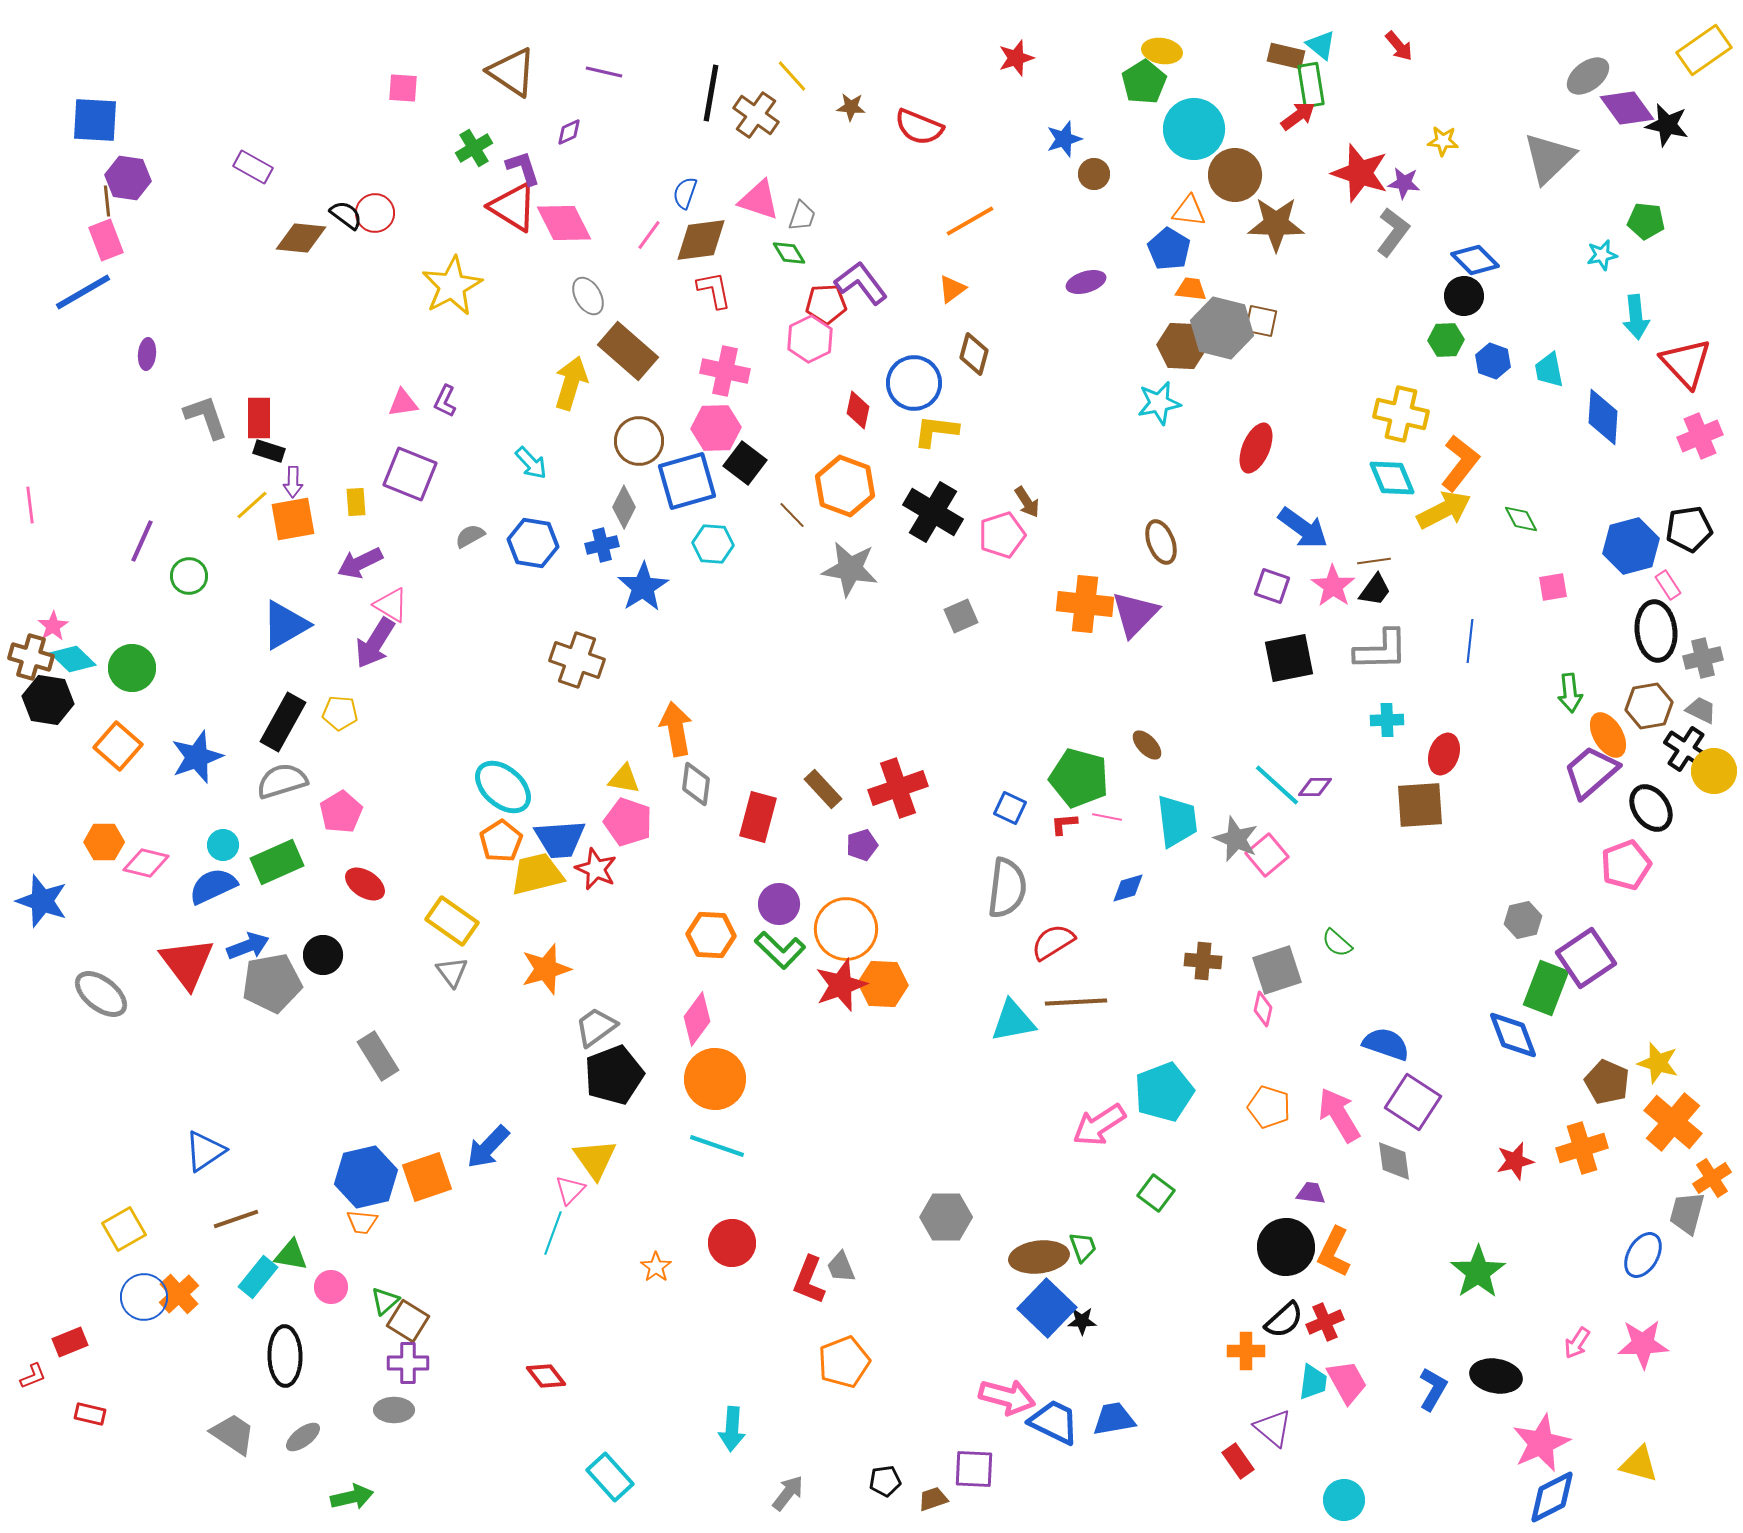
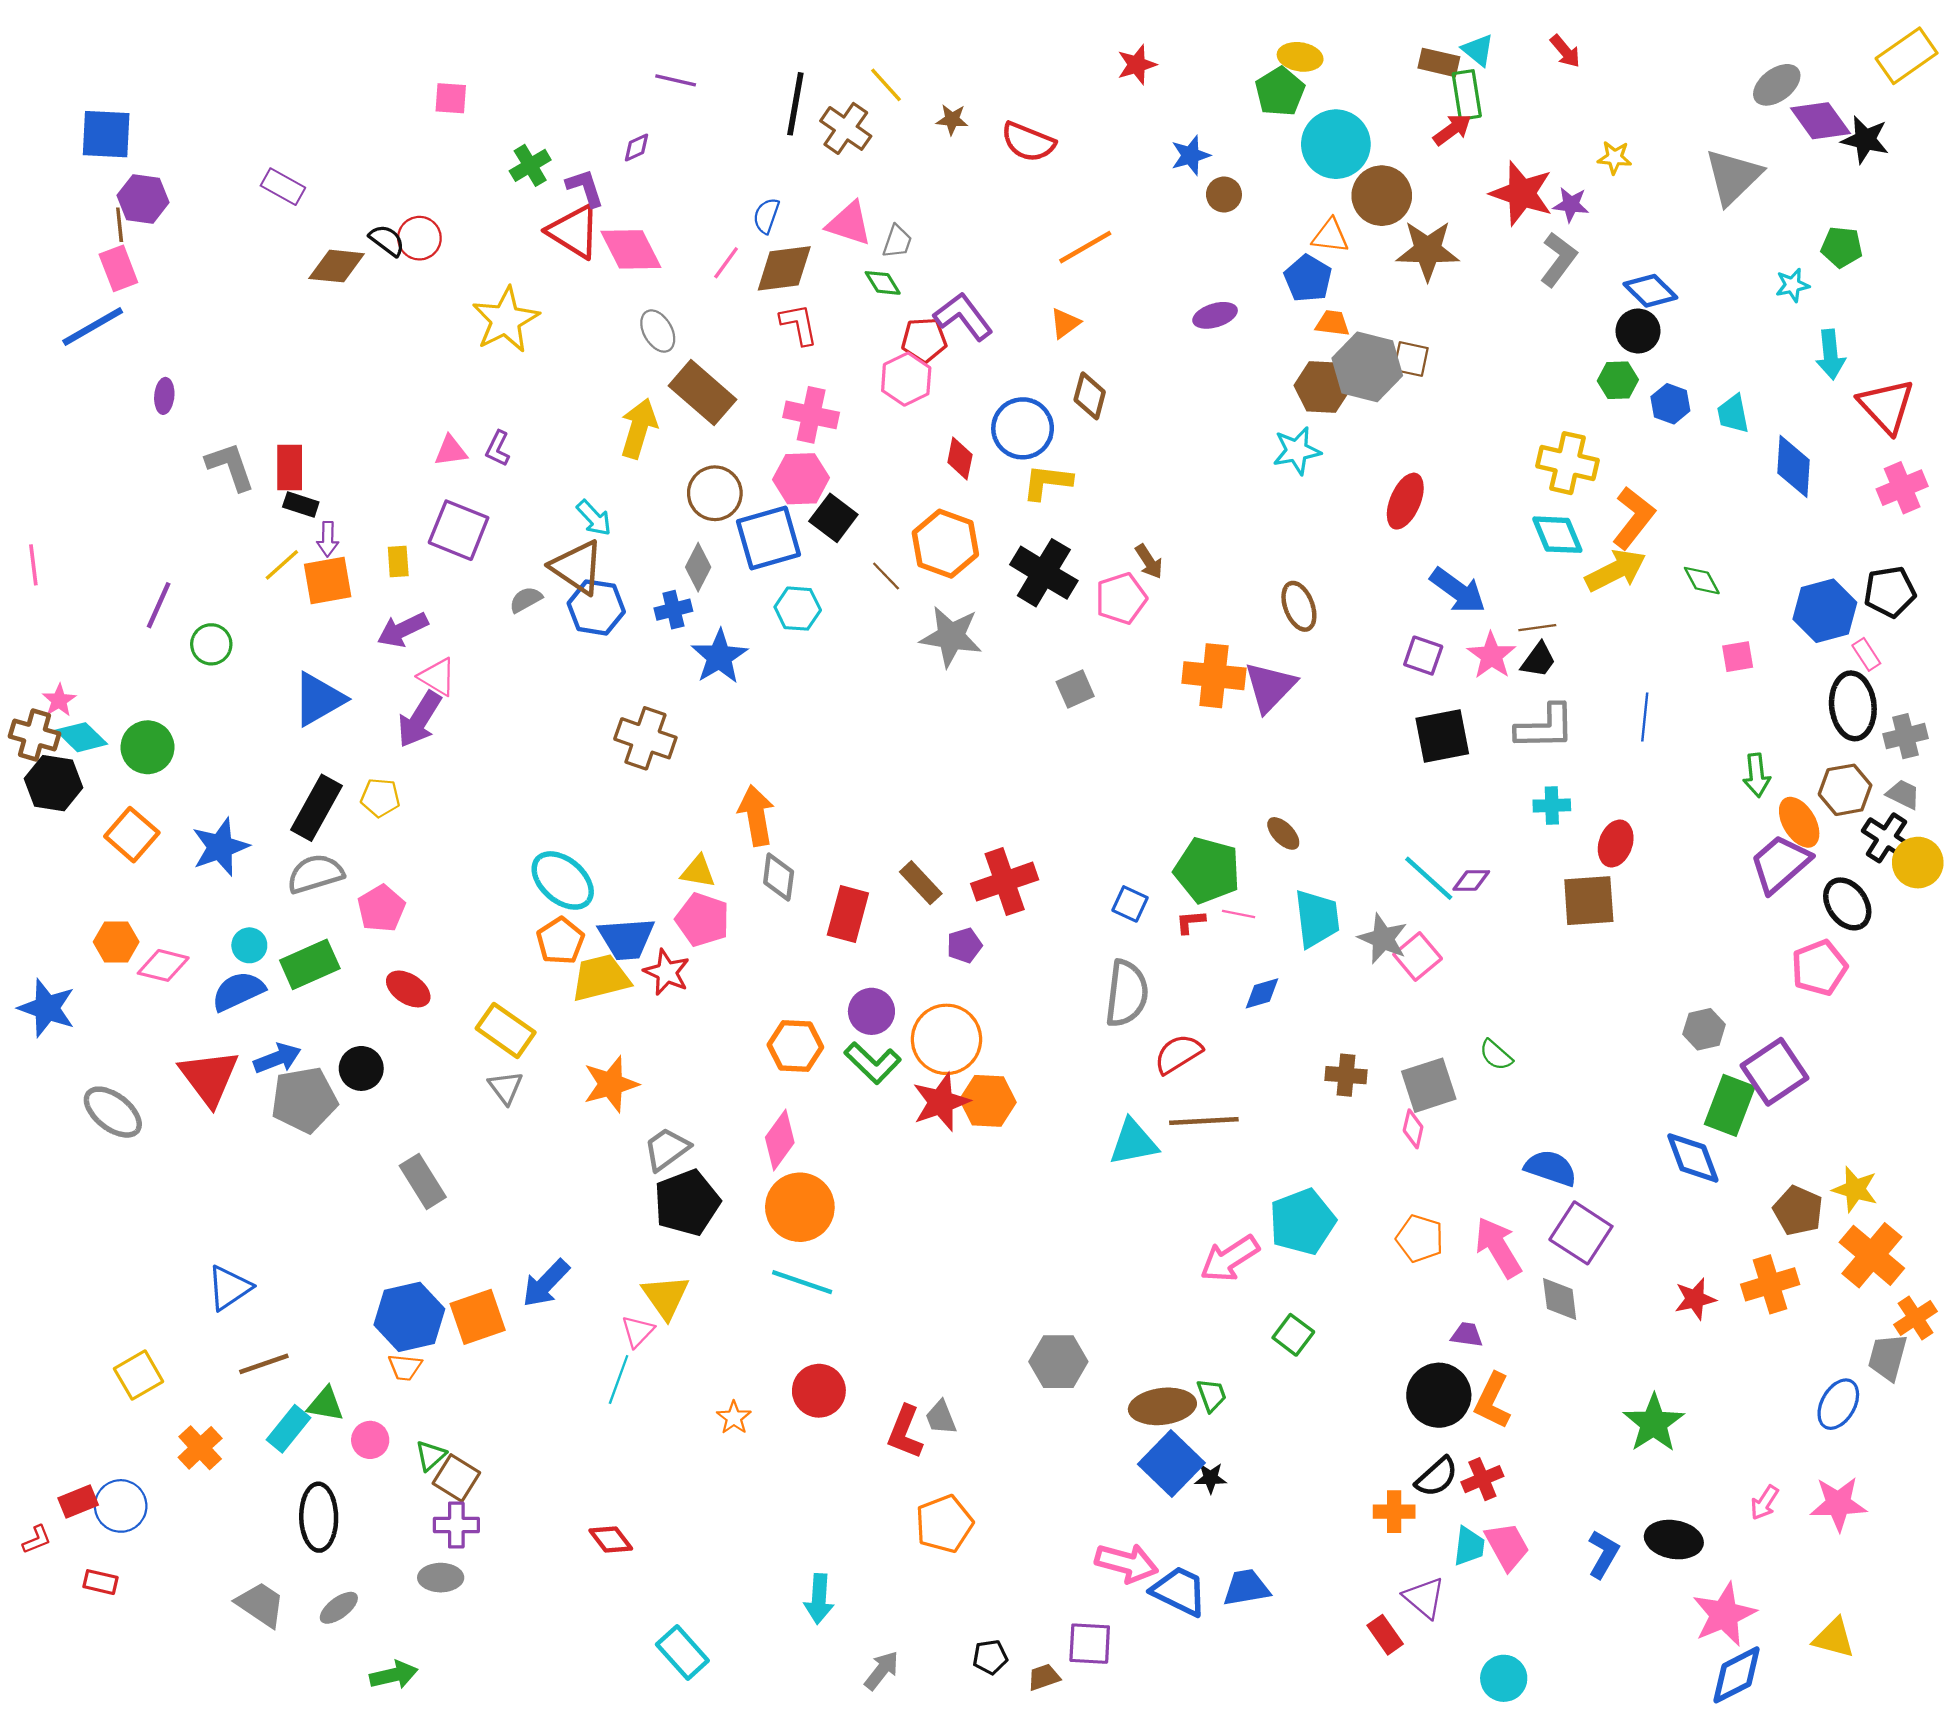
brown triangle: (512, 72) -> (577, 567), moved
blue circle: (144, 1297) -> (121, 1506), moved

